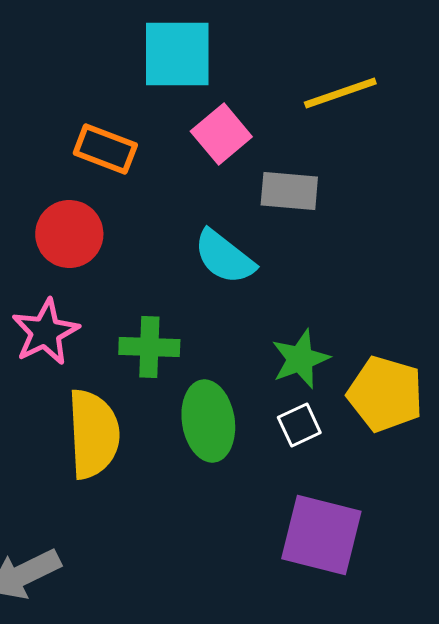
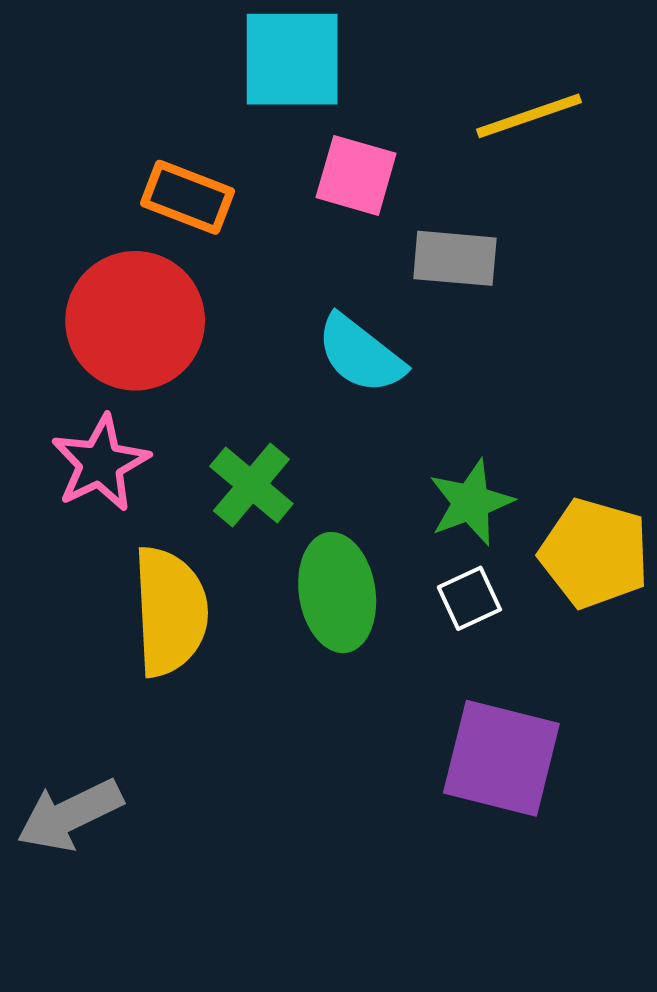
pink square: (221, 134) -> (356, 175), turned -34
red circle: (69, 234) -> (135, 321), size x1.4
green cross: (149, 347) -> (251, 485), turned 38

